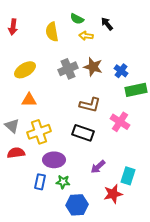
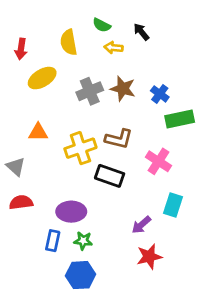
red arrow: (13, 27) -> (21, 49), moved
yellow ellipse: (25, 70) -> (42, 78), moved
yellow cross: (39, 132) -> (80, 148), moved
purple arrow: (98, 167) -> (141, 225), moved
cyan rectangle: (128, 176) -> (173, 205), moved
blue hexagon: (77, 205) -> (80, 275), moved

